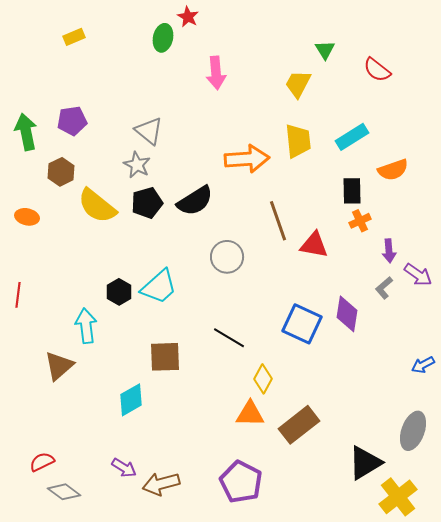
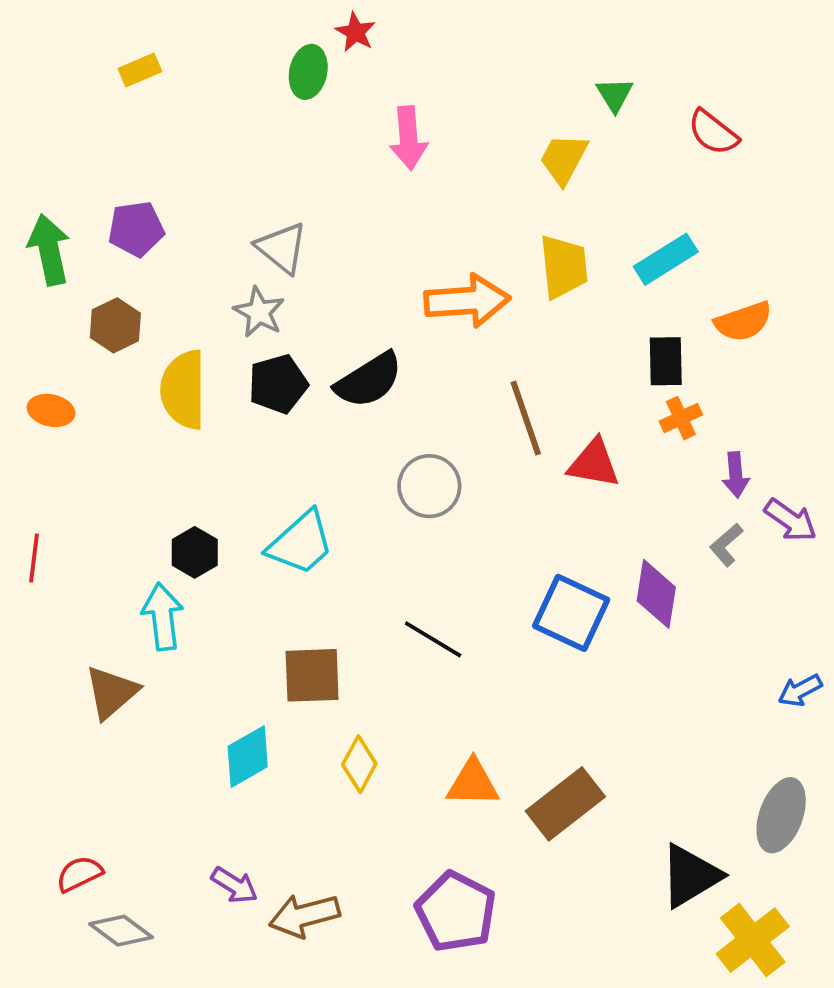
yellow semicircle: (97, 206) -> (183, 390), turned 51
black hexagon: (119, 292) -> (195, 552), moved
yellow diamond: (263, 379) -> (359, 764), moved

